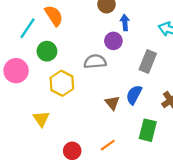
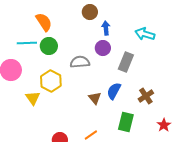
cyan line: (27, 28) -> (27, 43), moved, turned 54
purple circle: (113, 41) -> (103, 48), moved
green circle: (47, 51) -> (49, 46), moved
yellow triangle: (41, 119) -> (33, 98), moved

